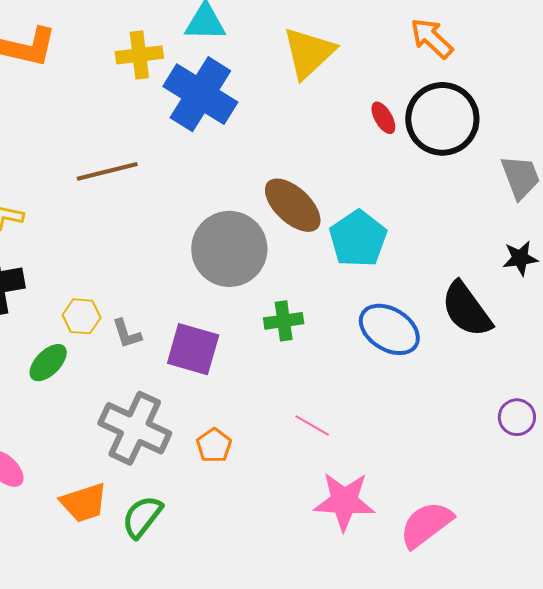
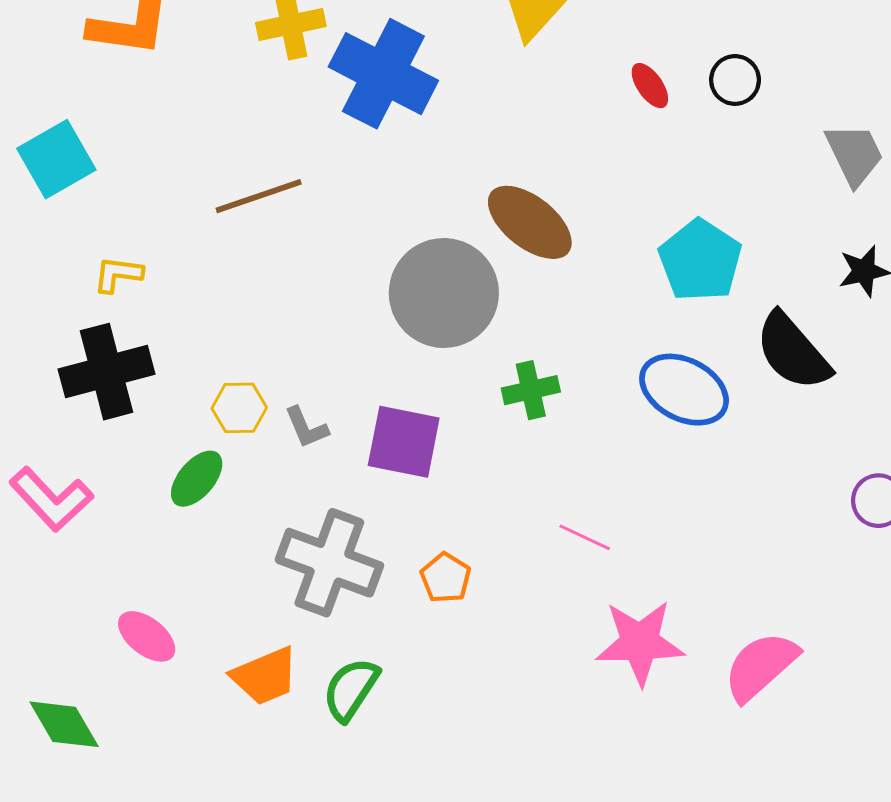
black circle: (442, 119) -> (735, 80), size x0.5
cyan pentagon: (358, 239) -> (700, 260), moved

